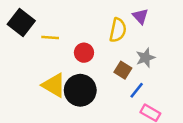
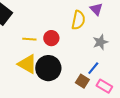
yellow line: (50, 38) -> (29, 39), moved
brown square: (123, 70) -> (82, 81), moved

